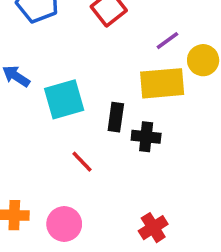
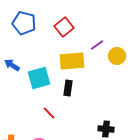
yellow rectangle: (162, 83) -> (72, 61), moved
black cross: (146, 137) -> (106, 129), moved

